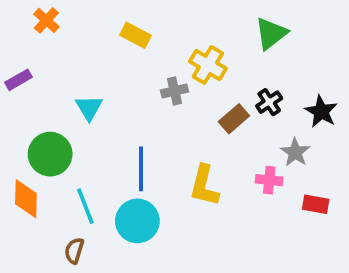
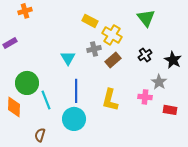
orange cross: (46, 20) -> (25, 11), turned 32
green triangle: (271, 33) -> (146, 18), turned -30
yellow rectangle: (136, 35) -> (90, 21), moved
cyan triangle: (89, 108) -> (68, 58), moved
brown rectangle: (234, 119) -> (113, 60), moved
cyan line: (85, 206) -> (46, 100), moved

